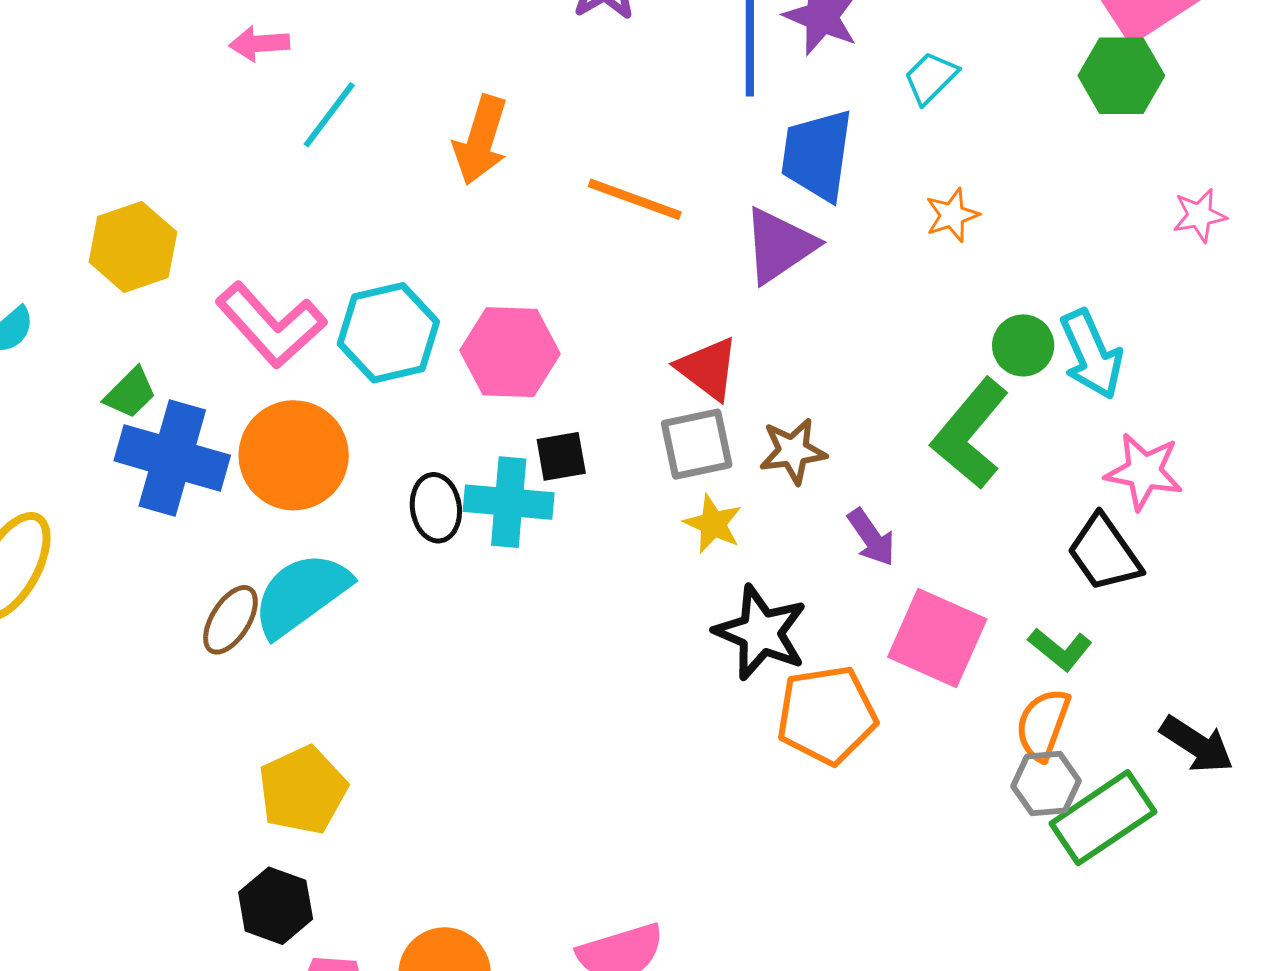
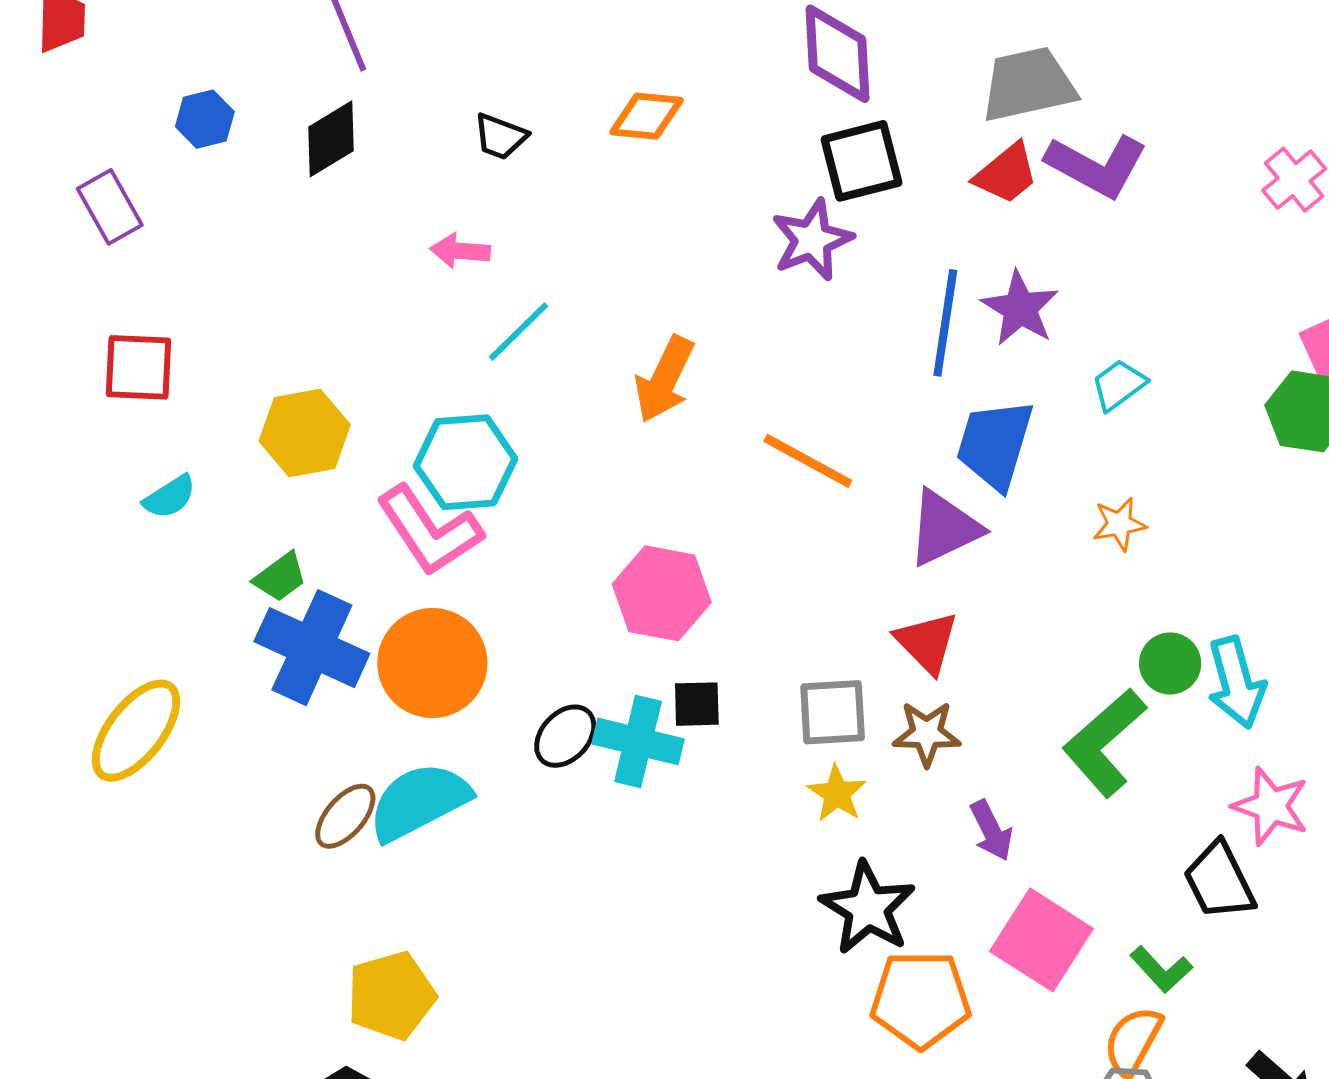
cyan hexagon: (388, 333) -> (466, 462), moved
red triangle: (708, 369) -> (927, 642), moved
black ellipse: (436, 508) -> (565, 736), turned 42

